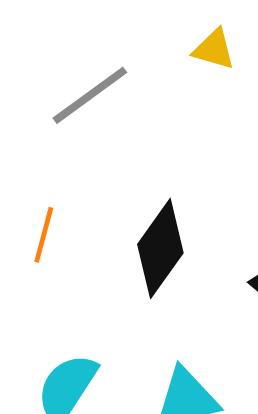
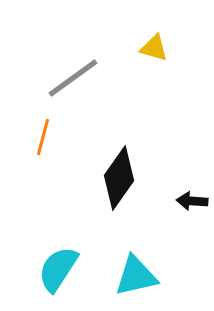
orange line: (44, 235) -> (43, 137), moved

